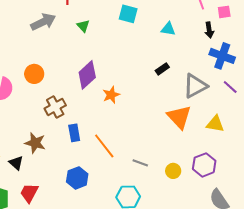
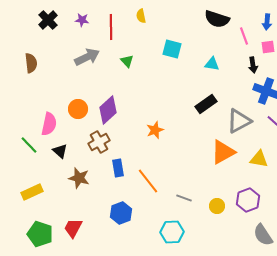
black rectangle: (162, 69) -> (206, 104), size x1.5
purple diamond: (87, 75) -> (108, 110), moved
orange triangle: (179, 117) -> (223, 152), turned 44
black triangle: (16, 163) -> (60, 151), moved

